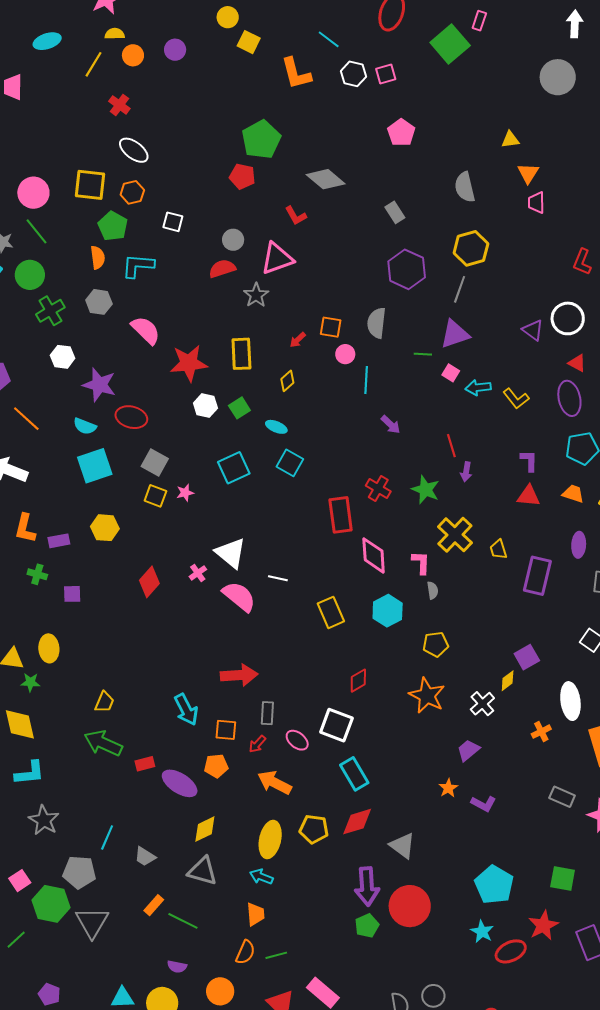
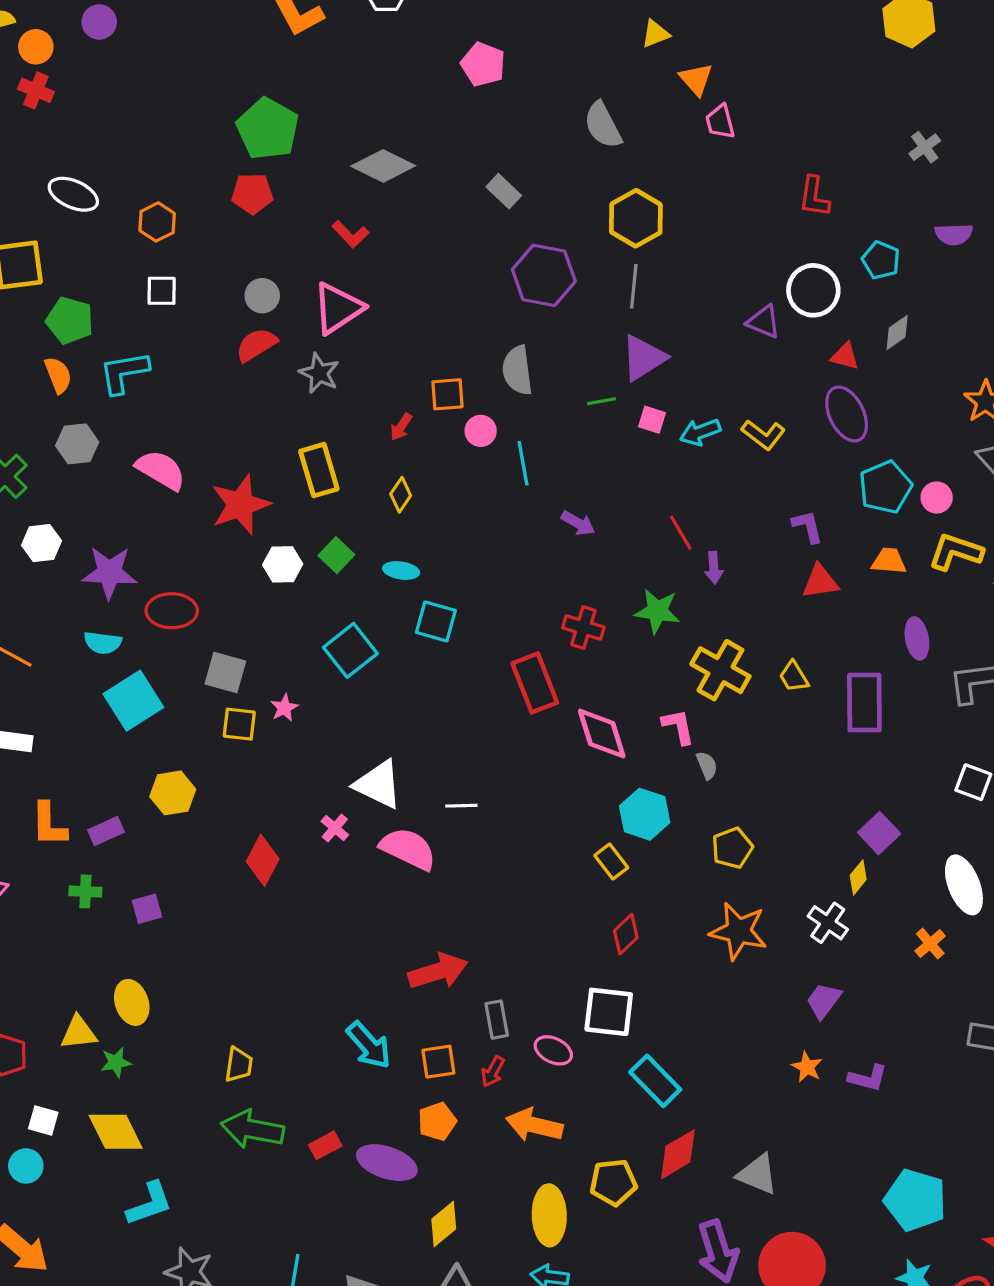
red cross: (119, 105) -> (36, 90), moved
orange hexagon: (132, 192) -> (157, 222), moved
yellow rectangle: (331, 612) -> (611, 862), moved, size x0.7

